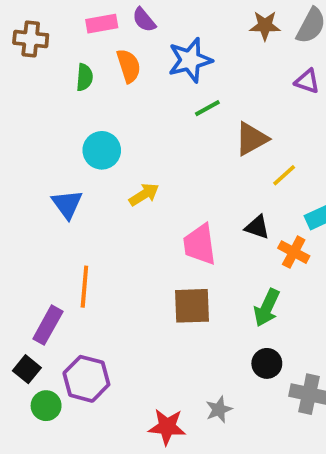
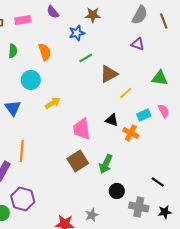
pink rectangle: (102, 24) -> (23, 20), moved
brown star: (265, 26) -> (93, 15), moved
blue star: (190, 60) -> (77, 33), size x0.7
orange semicircle: (129, 66) -> (45, 52), moved
green semicircle: (84, 77) -> (13, 51), moved
brown square: (192, 306) -> (78, 161), turned -30
green arrow: (267, 308) -> (106, 164), moved

